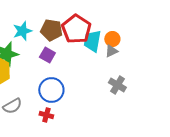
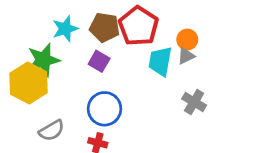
cyan trapezoid: (92, 41) -> (160, 61), moved

